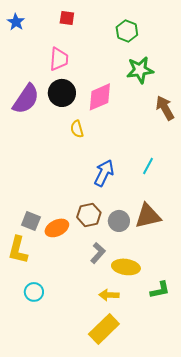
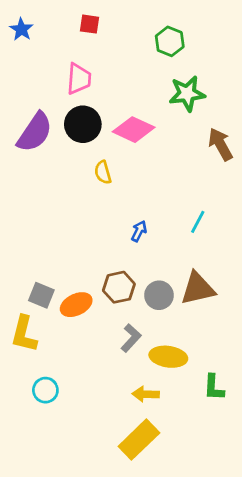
pink diamond: (100, 97) -> (134, 130), turned 48
blue arrow: (104, 173) -> (139, 231), size x0.6
green L-shape: (160, 290) -> (214, 387), turned 105

